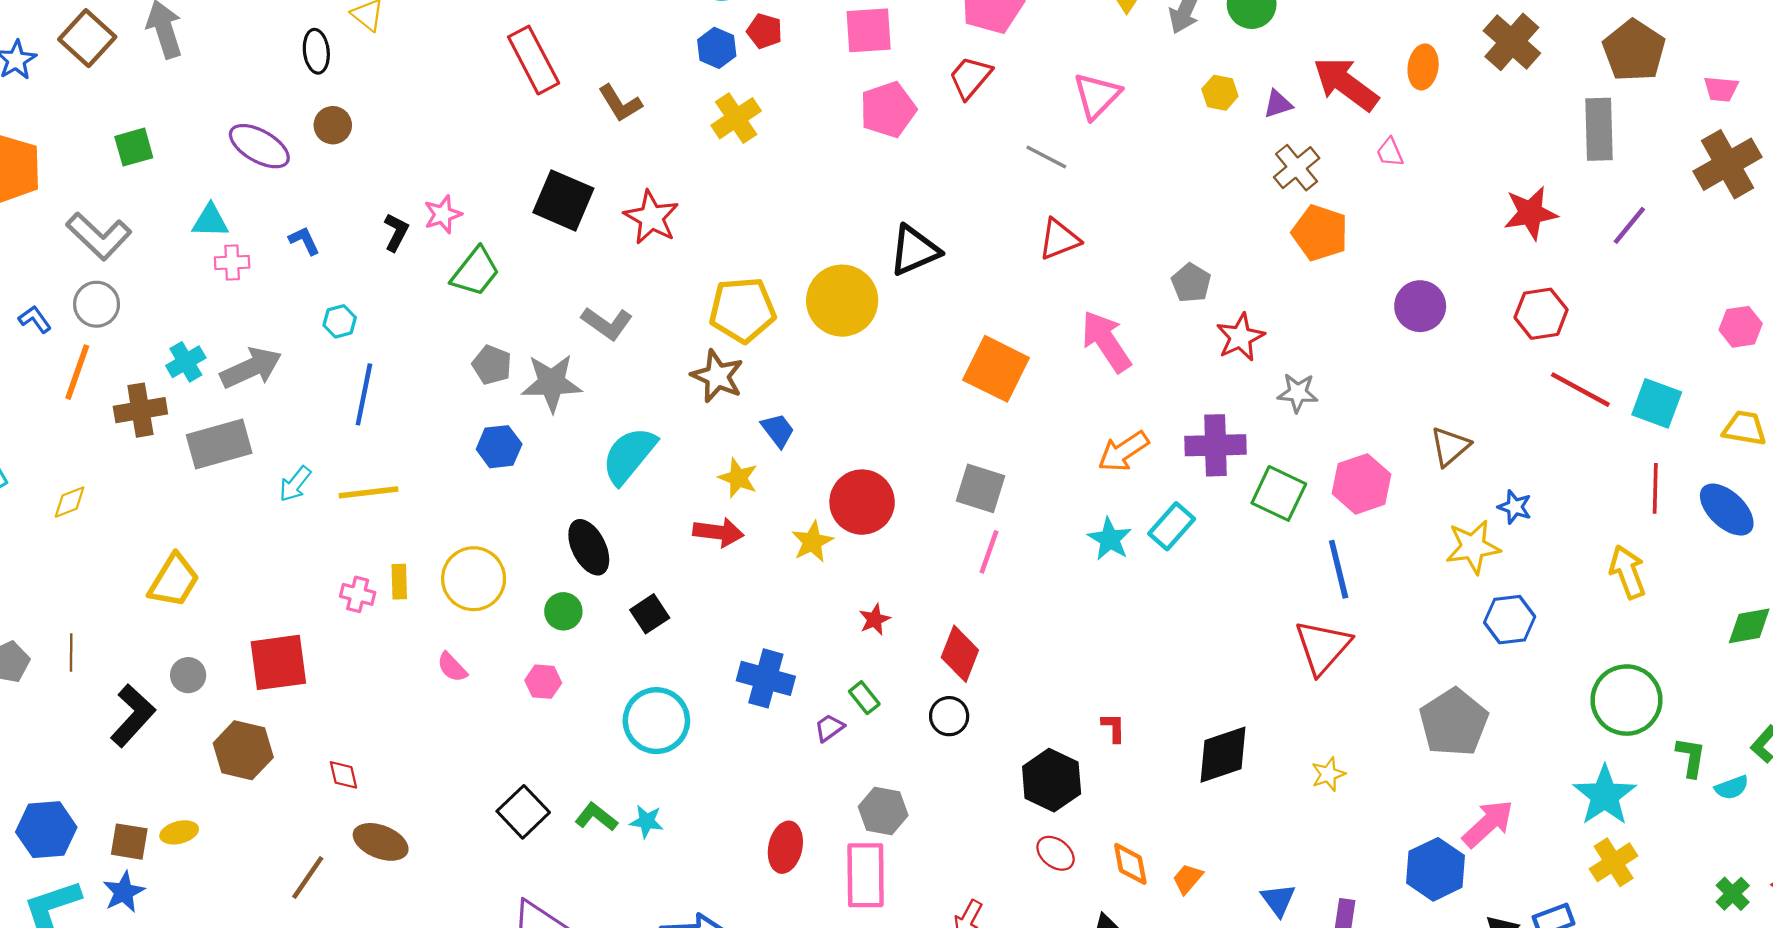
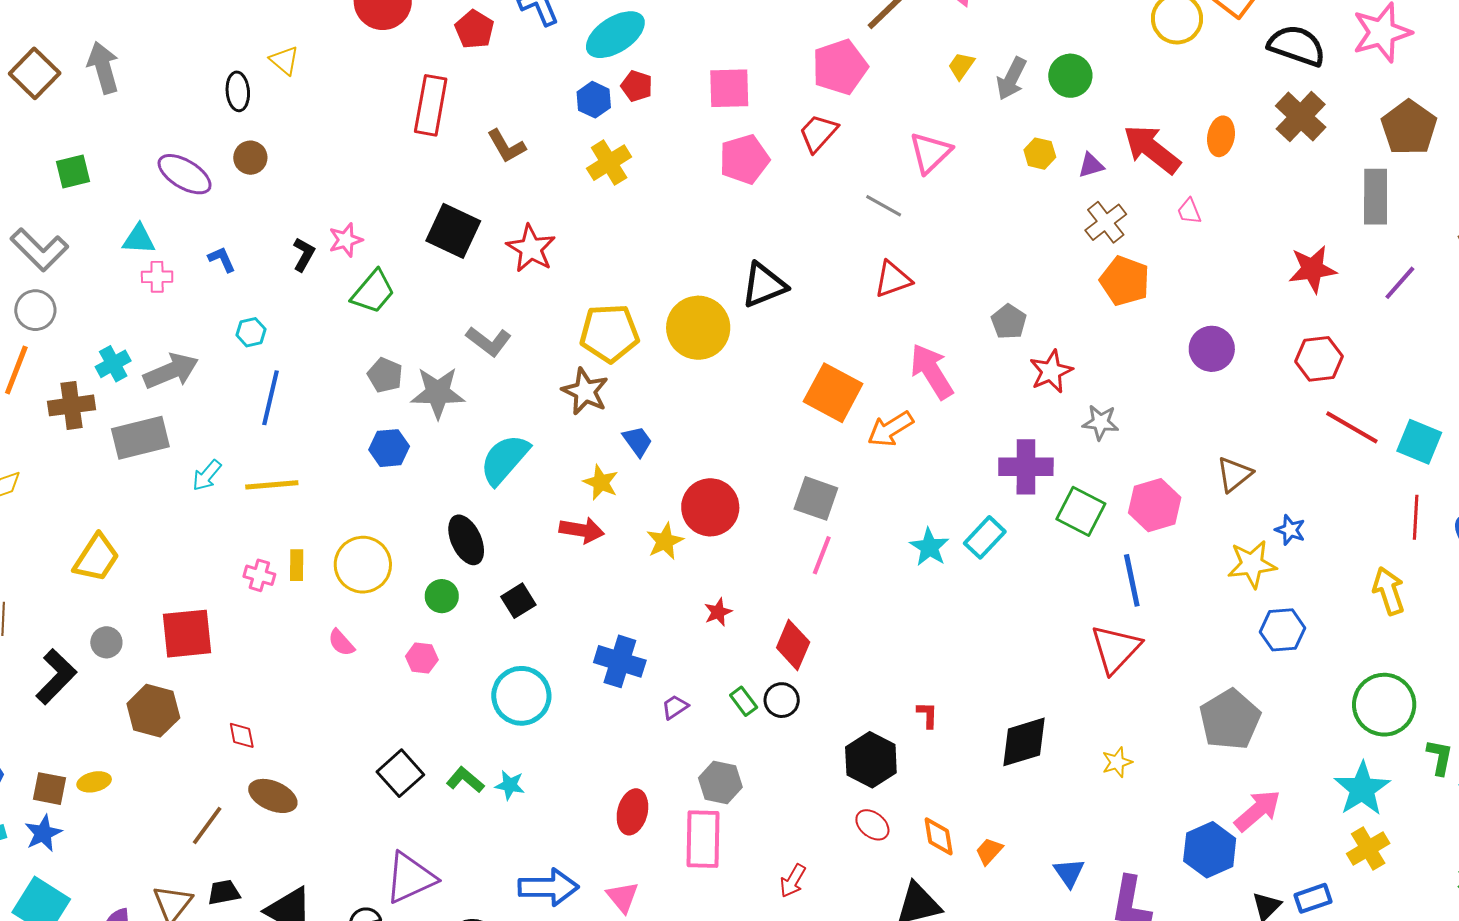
red rectangle: (534, 60) -> (431, 105), turned 36
orange arrow: (1123, 451) -> (890, 429), moved
green rectangle: (864, 698) -> (744, 701), moved

